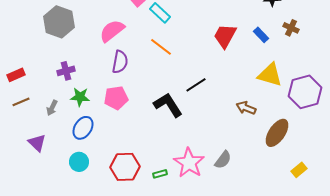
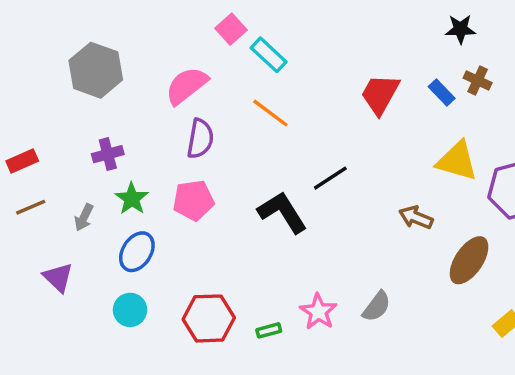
brown cross: (291, 28) -> (478, 80), moved
green star: (80, 97) -> (132, 199), turned 30
pink star: (189, 163) -> (318, 312), size x0.7

